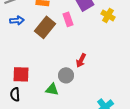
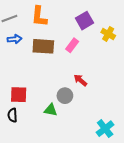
pink rectangle: (68, 19) -> (72, 45), moved, turned 56
brown rectangle: (45, 27) -> (43, 46), turned 55
red arrow: (81, 60) -> (80, 80), turned 104

